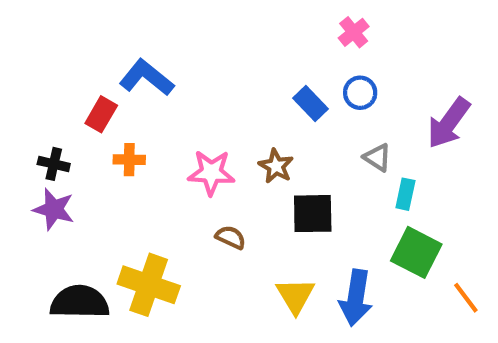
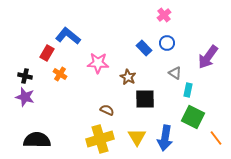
orange cross: (129, 160) -> (60, 74), turned 32
pink star: (211, 173) -> (98, 63), moved
yellow cross: (149, 285) -> (100, 139), moved, turned -36

